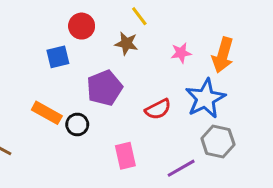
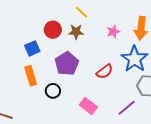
red circle: (82, 26) -> (53, 30), moved
orange rectangle: (47, 113) -> (31, 76), moved, turned 54
pink rectangle: (125, 156) -> (88, 106), turned -30

